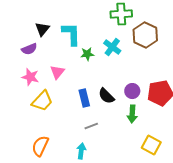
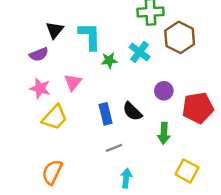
purple circle: (132, 91) -> (164, 91), moved
cyan arrow: (81, 151) -> (126, 178), moved

